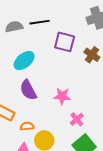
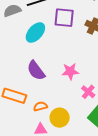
cyan ellipse: (24, 61) -> (35, 32), moved

